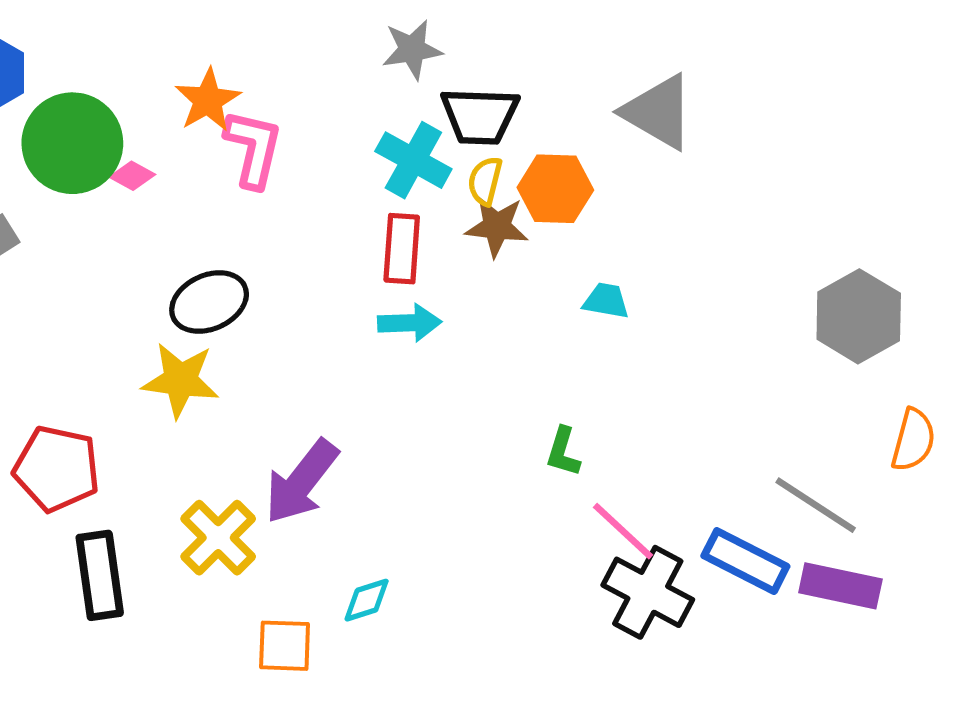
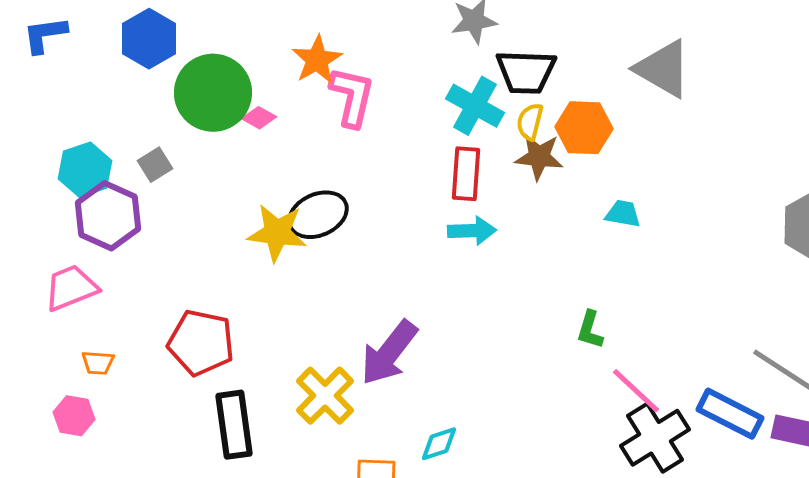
yellow star: (180, 380) -> (277, 233), moved
black cross: (648, 592) -> (655, 438), turned 30

